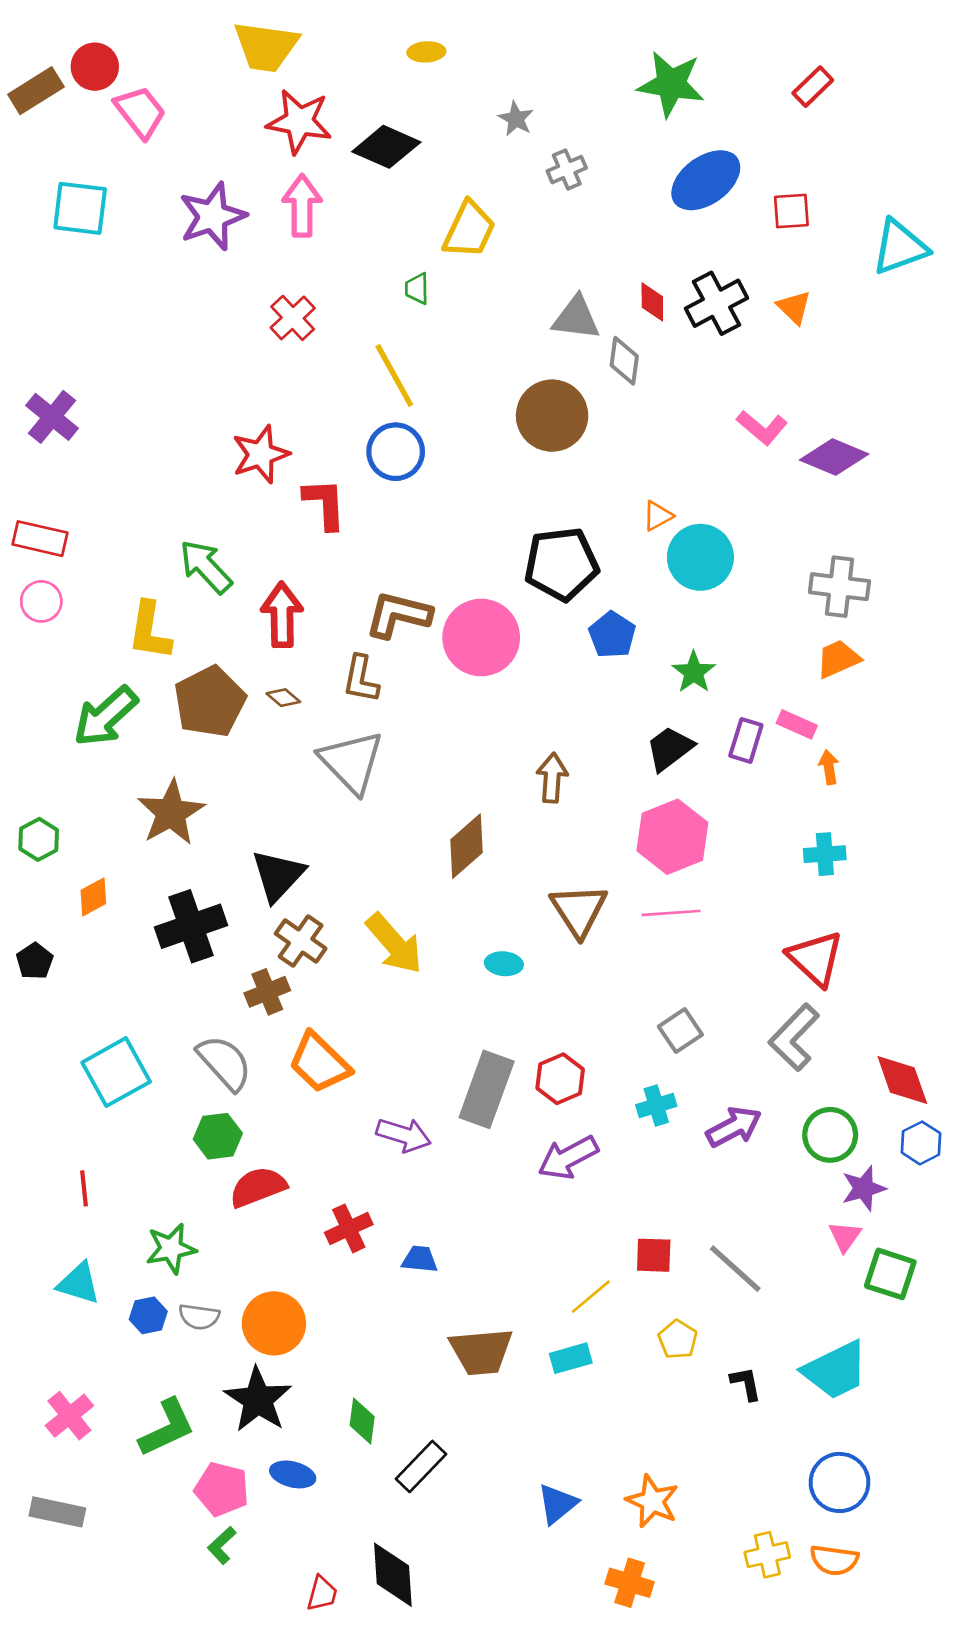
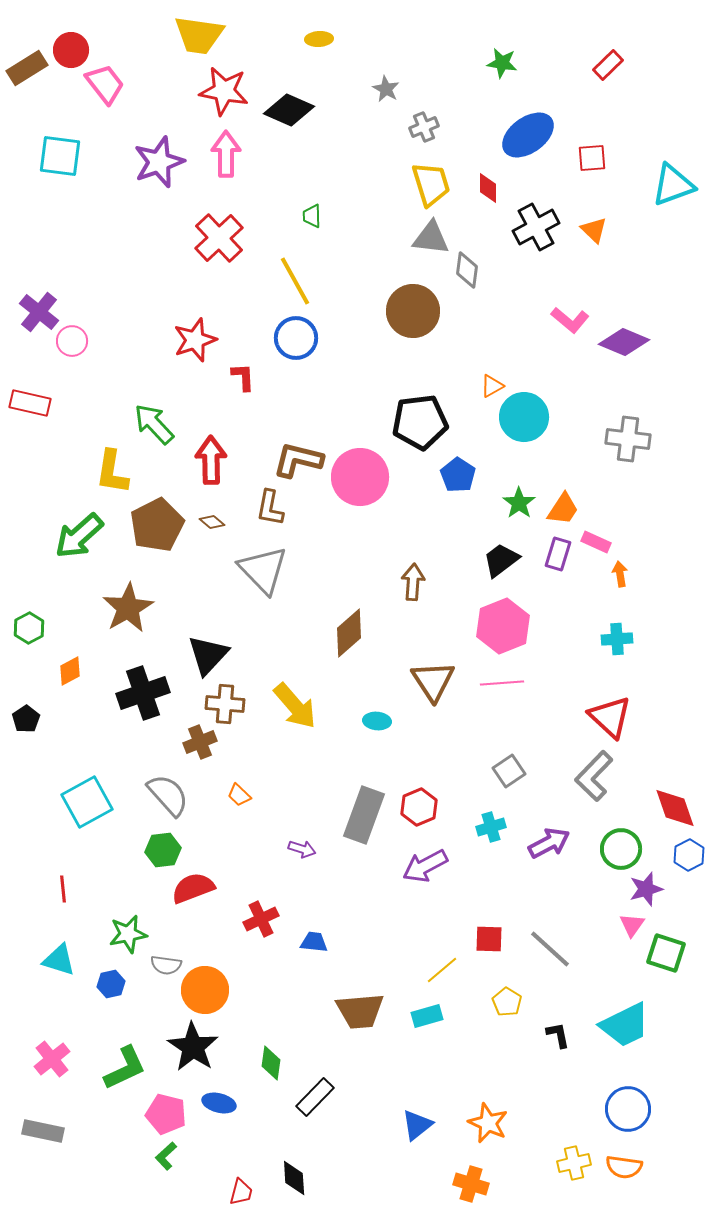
green star: (671, 84) -> (502, 63), size x0.6
yellow trapezoid: (469, 230) -> (431, 184), moved, turned -42
red diamond: (652, 302) -> (488, 188), moved
red cross: (293, 318) -> (219, 238), size x1.4
red L-shape: (325, 504) -> (243, 377), size x0.7
pink circle: (41, 601) -> (72, 341), moved
orange trapezoid: (838, 659) -> (563, 509), moved, turned 147
brown cross: (301, 941) -> (225, 704), turned -30
orange trapezoid: (319, 1063) -> (239, 795), size x0.5
purple arrow: (404, 1135) -> (302, 849), size x0.7
gray semicircle: (199, 1317) -> (166, 965), moved
black diamond: (393, 1575) -> (294, 1178), size x0.7

